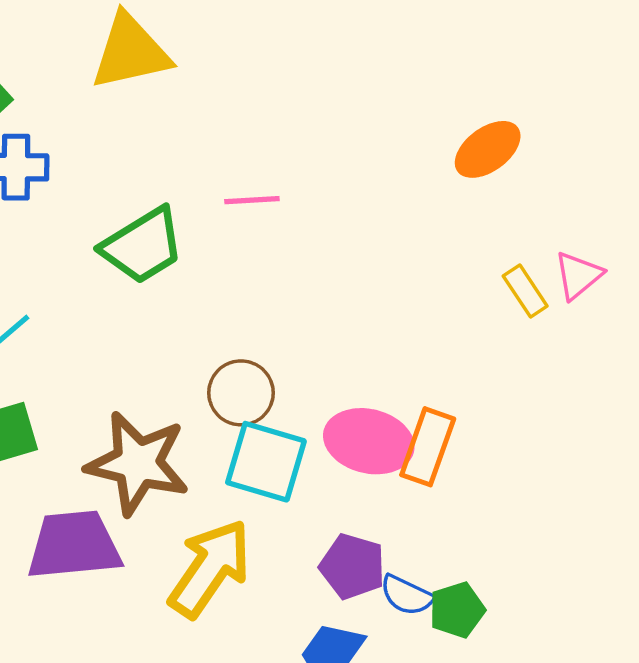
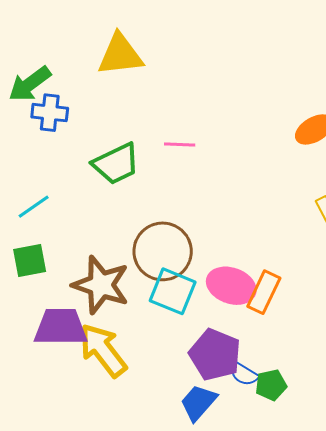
brown circle: (241, 393) -> (163, 251), size x1.6
purple pentagon: (352, 566) -> (215, 355), size x1.4
yellow arrow: (210, 568) -> (103, 350), moved, turned -78

